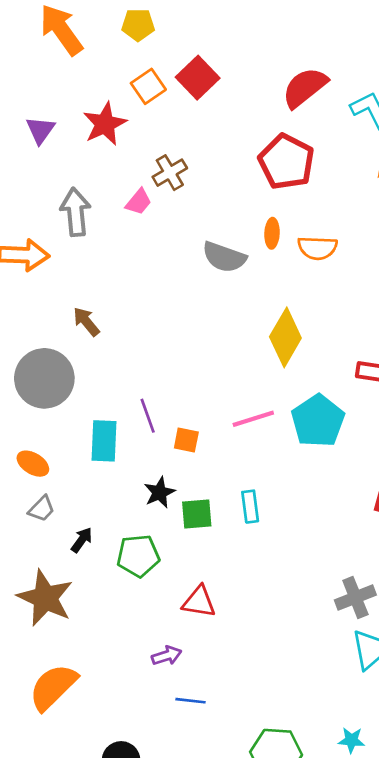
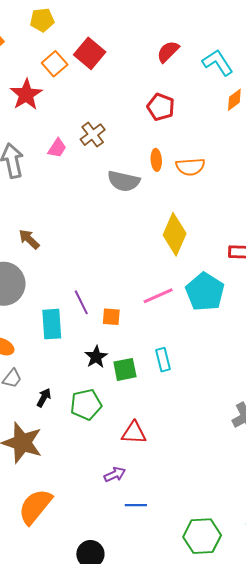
red semicircle: (305, 87) -> (168, 52), size x0.7
red pentagon: (286, 162) -> (161, 107), size x0.7
brown cross: (170, 173) -> (93, 135), moved

